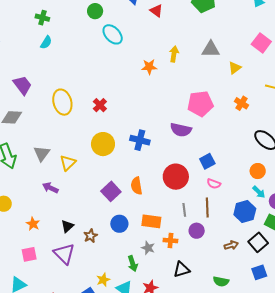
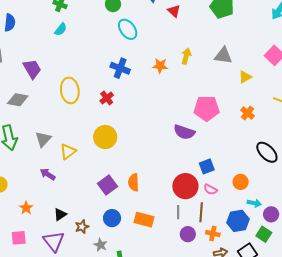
blue cross: (140, 140) -> (120, 68), moved
orange circle: (258, 171) -> (241, 182), moved
red circle: (176, 177) -> (185, 186), moved
cyan arrow: (259, 192) -> (254, 203), turned -40
orange cross: (170, 241) -> (213, 234), moved
gray star: (148, 248) -> (101, 245), moved

